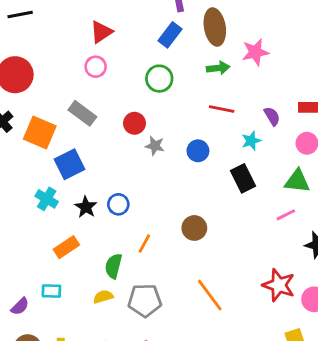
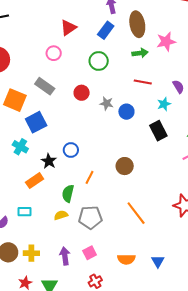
red triangle: (101, 32) -> (68, 28), moved
gray star: (155, 146) -> (107, 103), moved
black star: (86, 207) -> (49, 161), moved

